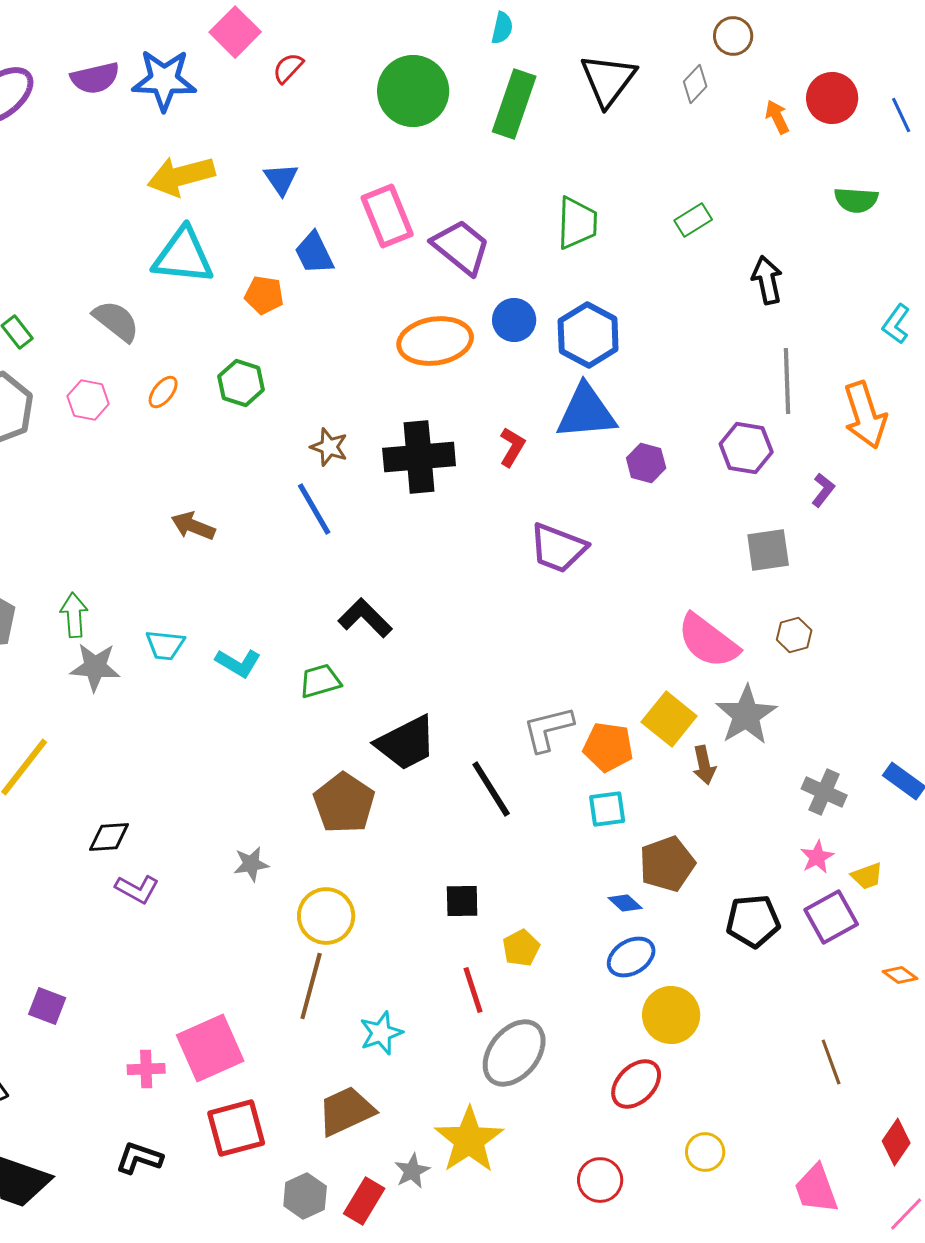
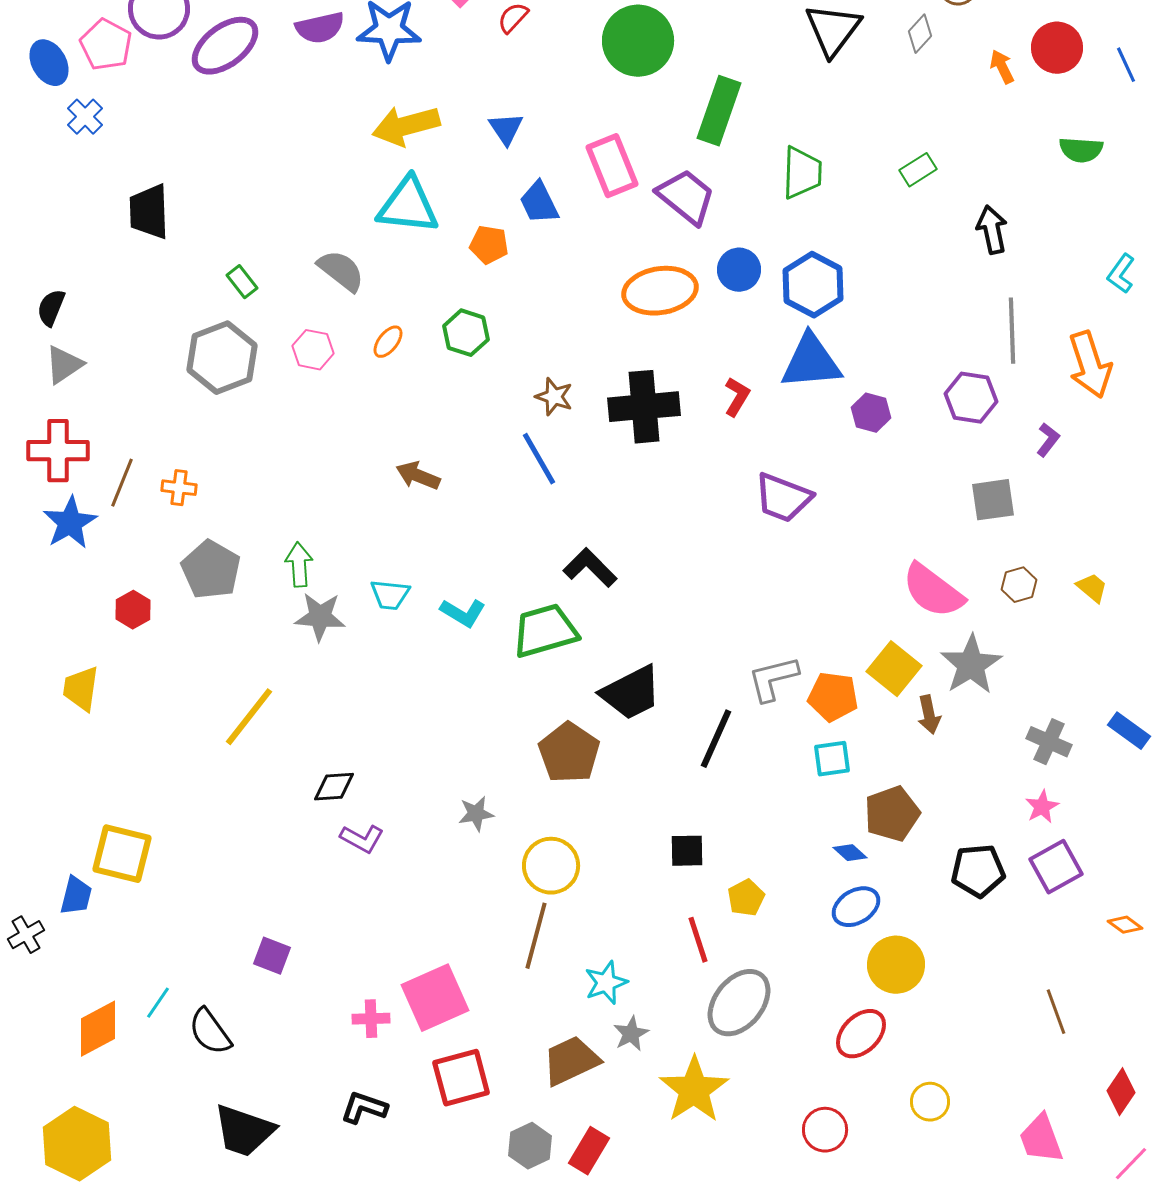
green rectangle: (514, 104) -> (719, 111), moved
green trapezoid: (320, 681) -> (545, 631), size x1.6
black line: (491, 789) -> (716, 739), turned 56
yellow trapezoid: (867, 876) -> (1092, 588), moved, turned -120
gray star: (412, 1171) -> (631, 1034), moved

